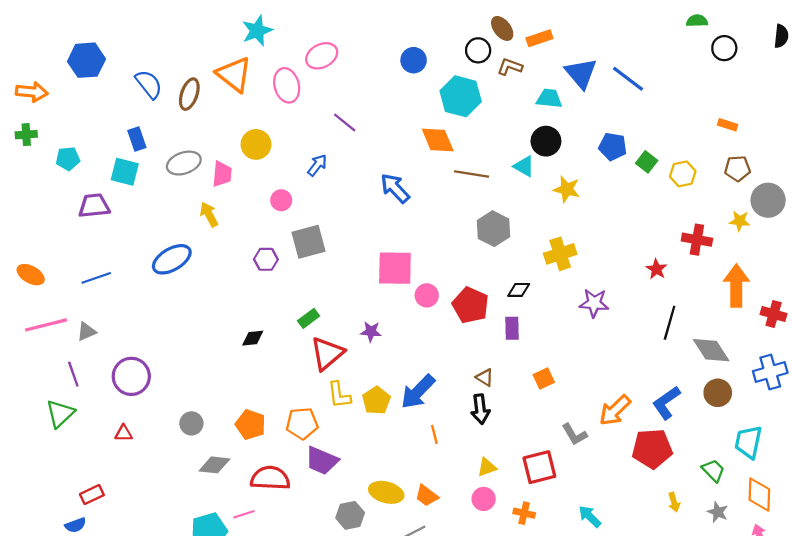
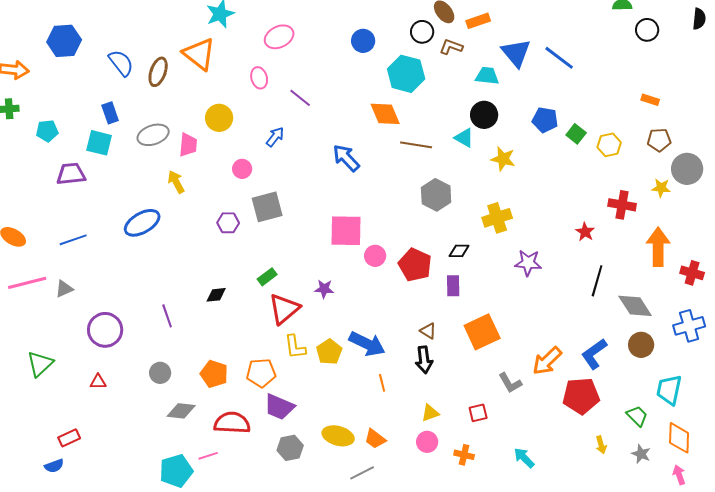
pink ellipse: (287, 85) -> (259, 78), moved, size x0.7
purple line: (73, 374) -> (167, 316), moved
orange square: (544, 379) -> (482, 332), size x1.8
blue arrow: (418, 392) -> (367, 344), turned -108
red square: (539, 467) -> (478, 413), size x0.6
gray hexagon: (350, 515) -> (290, 448), moved

